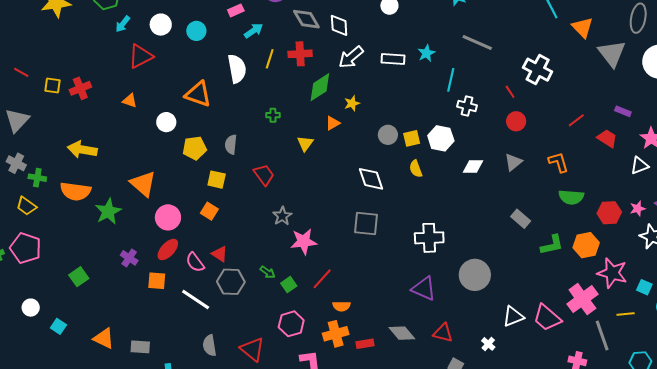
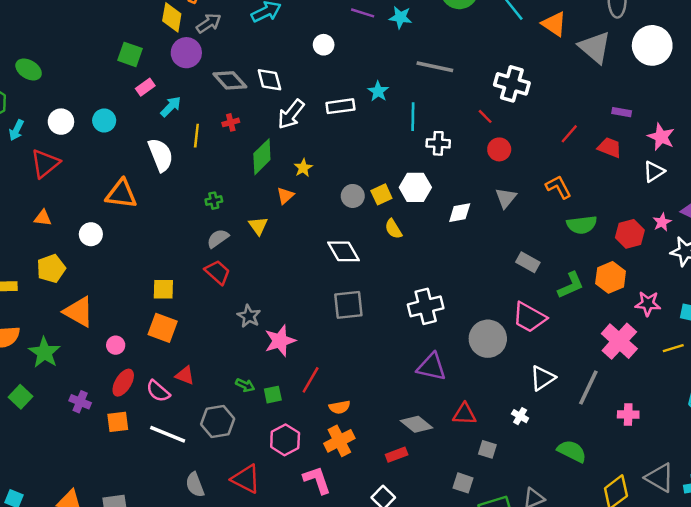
red cross: (300, 54) -> (231, 122), size x0.6
gray semicircle: (231, 144) -> (218, 239), moved, turned 60
yellow pentagon: (195, 148) -> (51, 269), moved
orange square: (209, 211) -> (163, 328), size x1.4
pink circle: (168, 217) -> (116, 345), size x0.6
pink star: (612, 273) -> (648, 304), size x0.7
green square: (79, 277) -> (20, 397), moved
gray hexagon: (231, 282) -> (218, 421), moved
green square: (289, 285) -> (273, 395), turned 35
pink trapezoid: (547, 318) -> (529, 317), moved
gray line: (602, 335) -> (588, 387), moved, turned 56
red rectangle: (365, 344) -> (397, 455), moved

